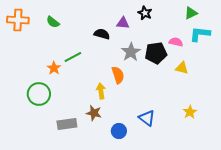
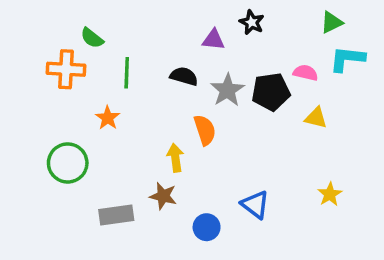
orange cross: (18, 20) -> (66, 69), moved
black semicircle: (102, 34) -> (184, 76), moved
green line: (73, 57) -> (127, 73), moved, turned -60
orange star: (54, 68) -> (108, 118), moved

